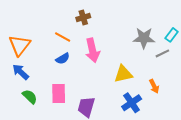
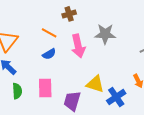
gray star: (144, 38) -> (105, 34), moved
yellow triangle: (123, 74) -> (95, 84), moved, turned 30
green semicircle: (30, 97) -> (17, 91), turned 42

